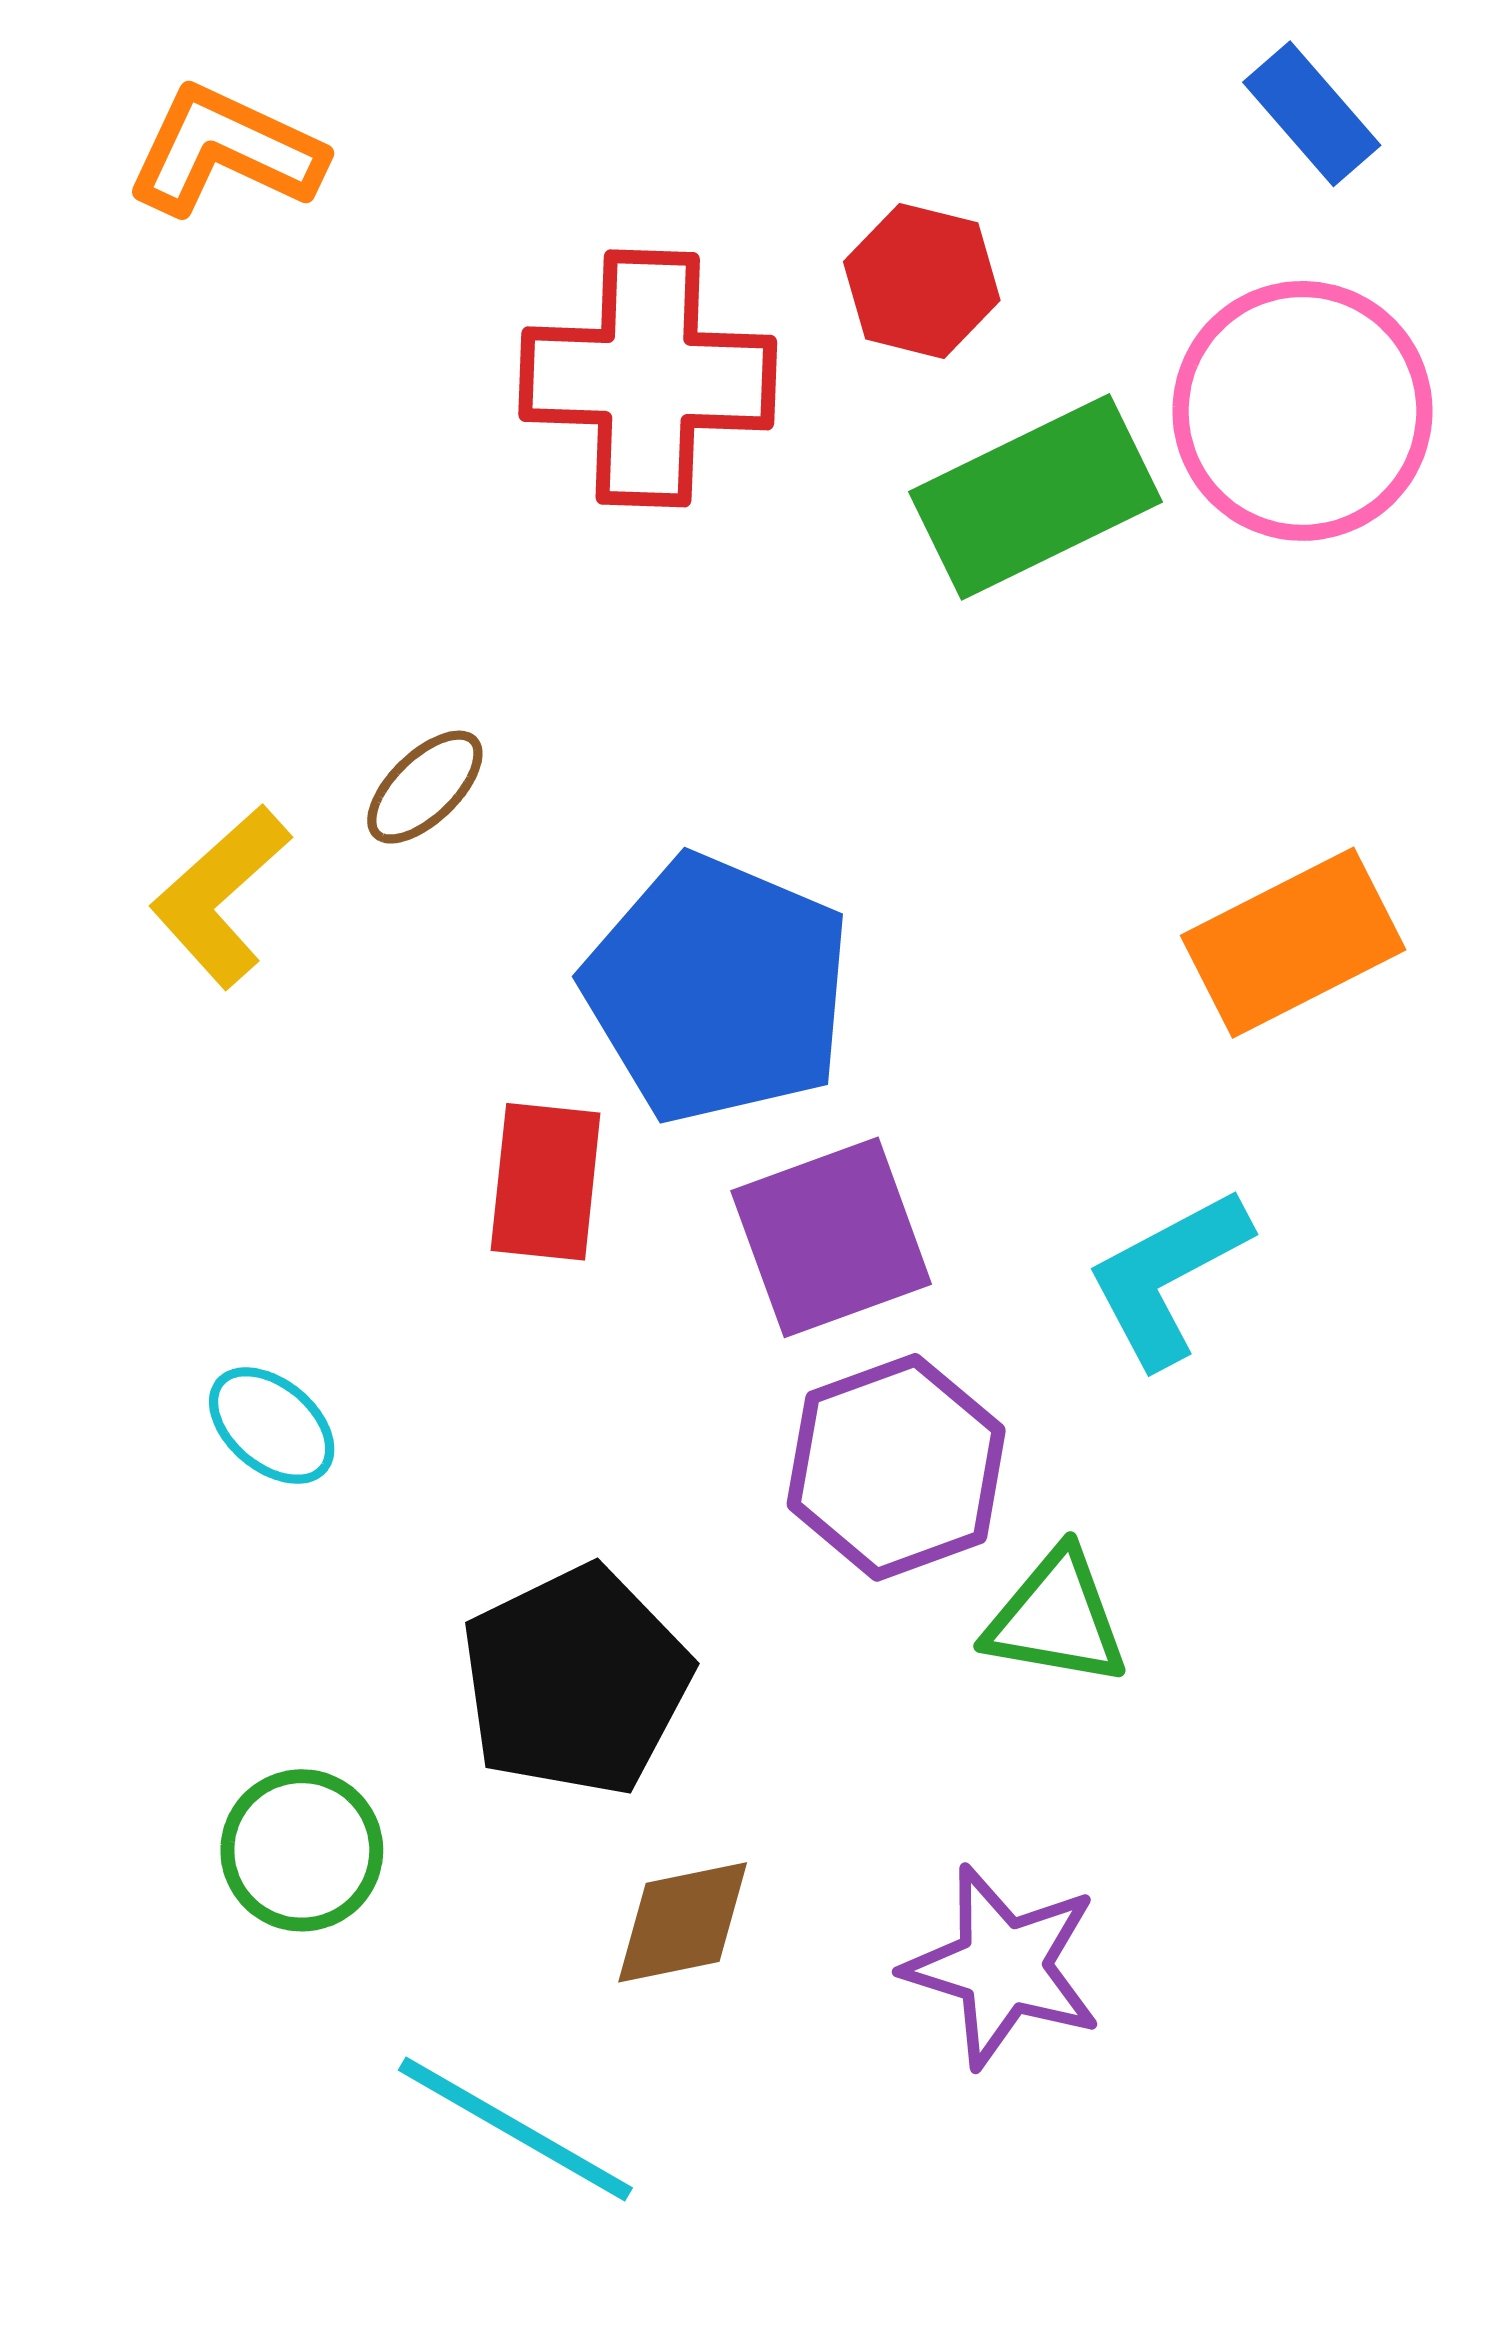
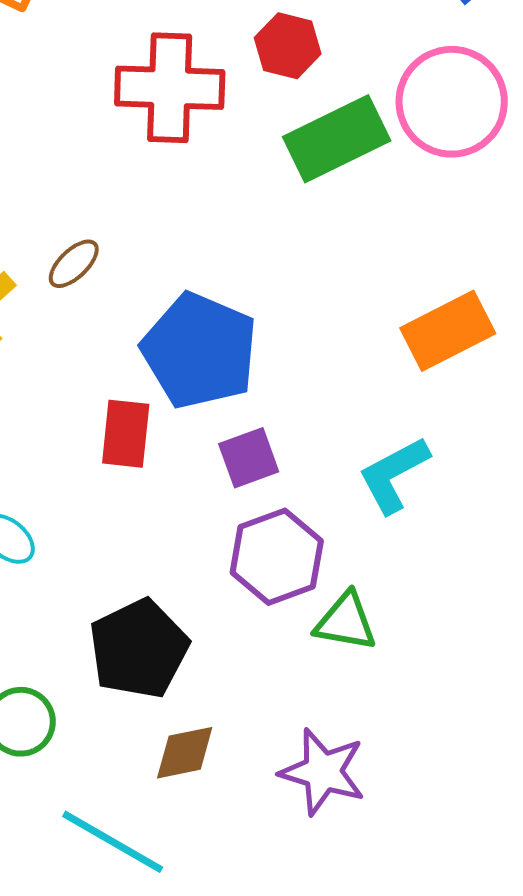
purple square: (831, 1237) -> (249, 458), size x0.7

